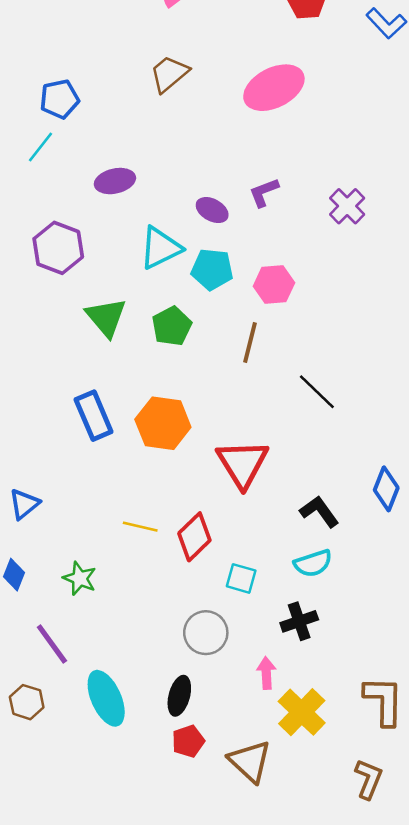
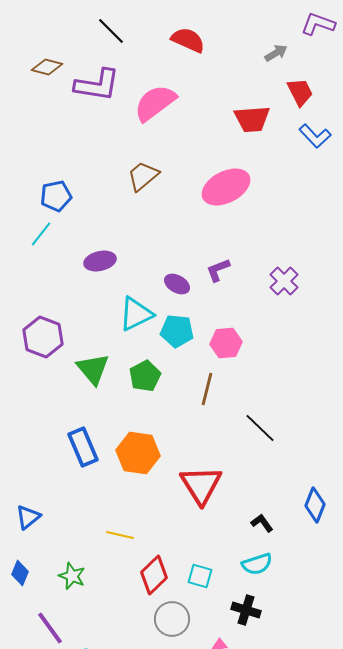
purple hexagon: (58, 248) -> (43, 337), moved
black L-shape: (319, 512) -> (262, 523), size x0.7
red diamond: (194, 537) -> (154, 575), moved
black cross: (299, 621) -> (246, 610), turned 36

